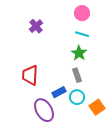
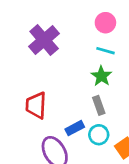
purple cross: (36, 26) -> (44, 40), size x1.6

